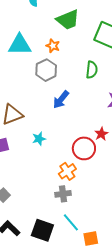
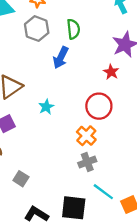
green semicircle: (92, 70) -> (73, 29), moved
red star: (101, 134) -> (111, 72), moved

